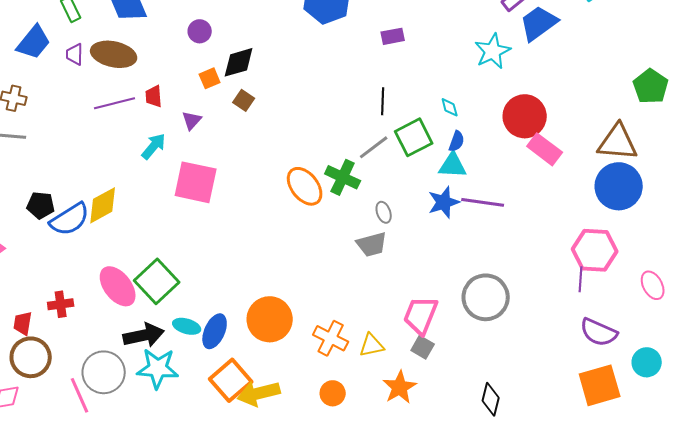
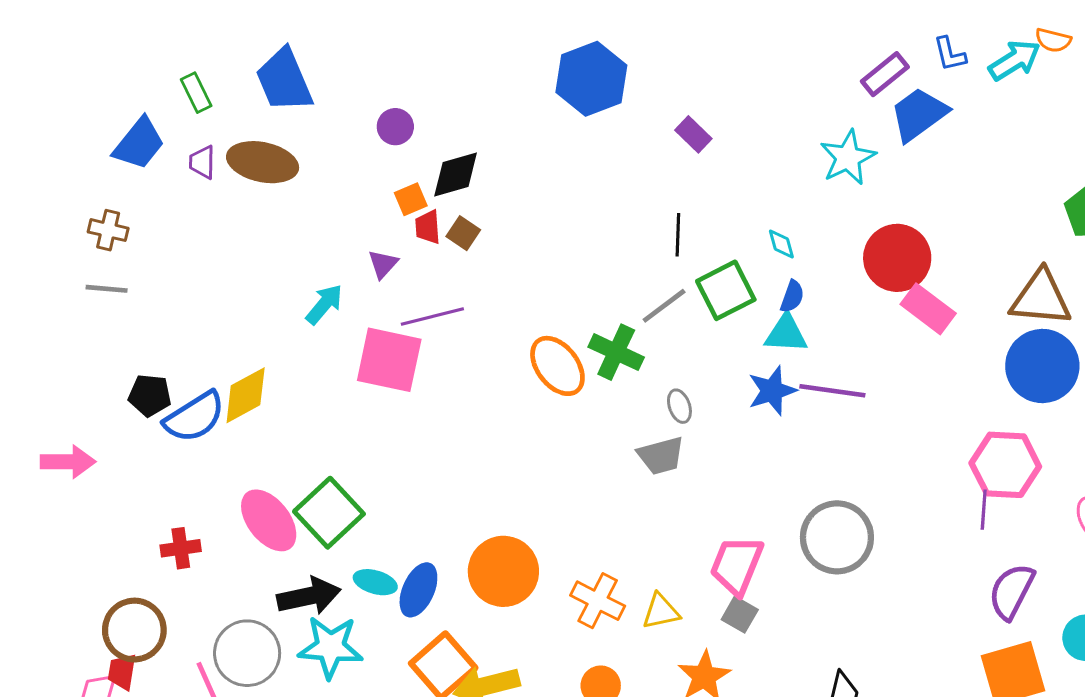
purple rectangle: (393, 36) -> (693, 134), turned 55
red trapezoid: (154, 96) -> (428, 227), moved
purple line: (115, 103) -> (432, 317), moved
red trapezoid: (23, 323) -> (122, 672), moved
purple semicircle: (599, 332) -> (1011, 591), turned 93

